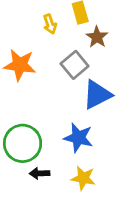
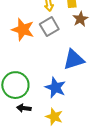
gray square: (75, 65) -> (49, 27), moved

